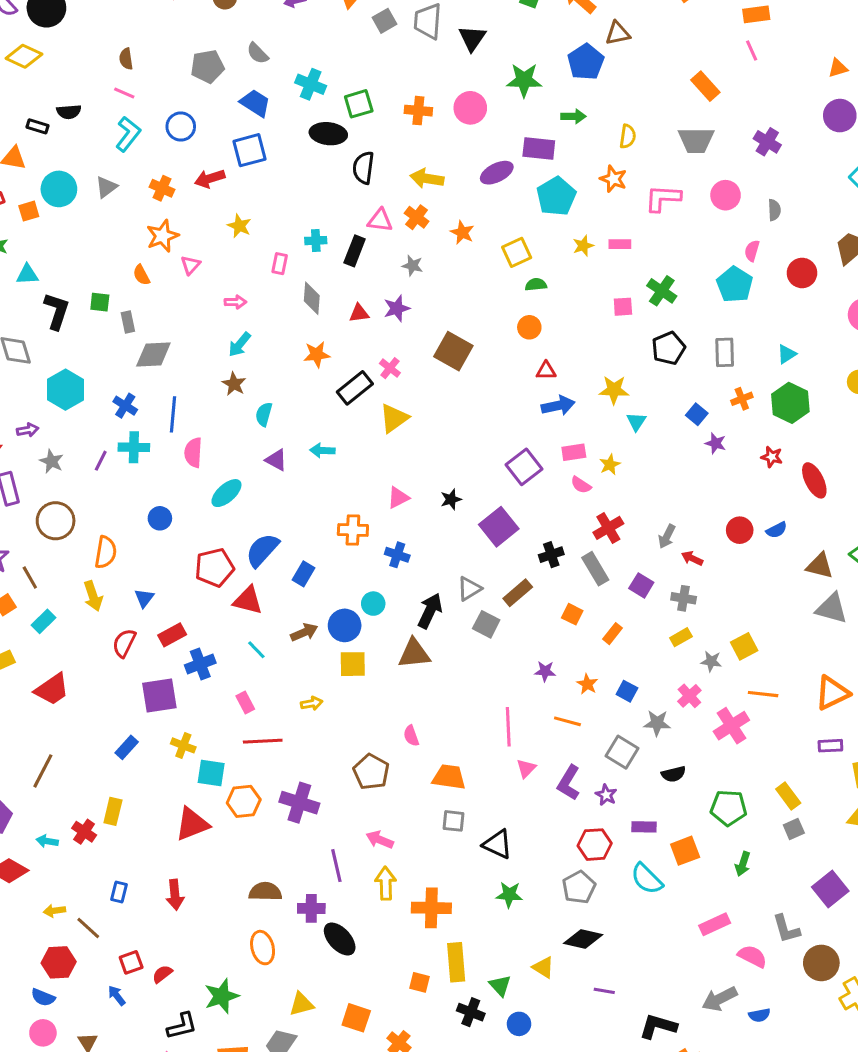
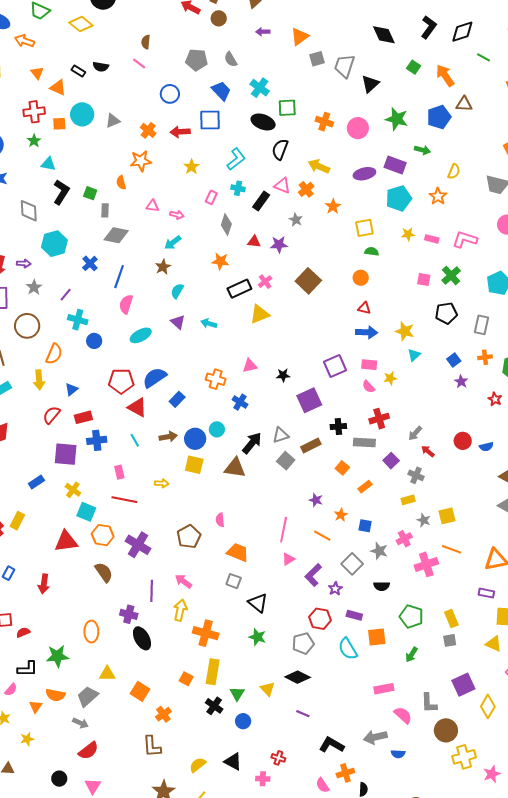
cyan L-shape: (128, 134) -> (236, 159), moved
pink L-shape: (663, 198) -> (465, 239), moved
pink triangle: (191, 265) -> (152, 206), moved, turned 40
cyan cross: (134, 447) -> (78, 320), moved
gray rectangle: (595, 569) -> (364, 442), turned -70
blue square: (627, 691) -> (365, 526), turned -32
brown semicircle: (265, 892) -> (104, 572), moved, turned 40

